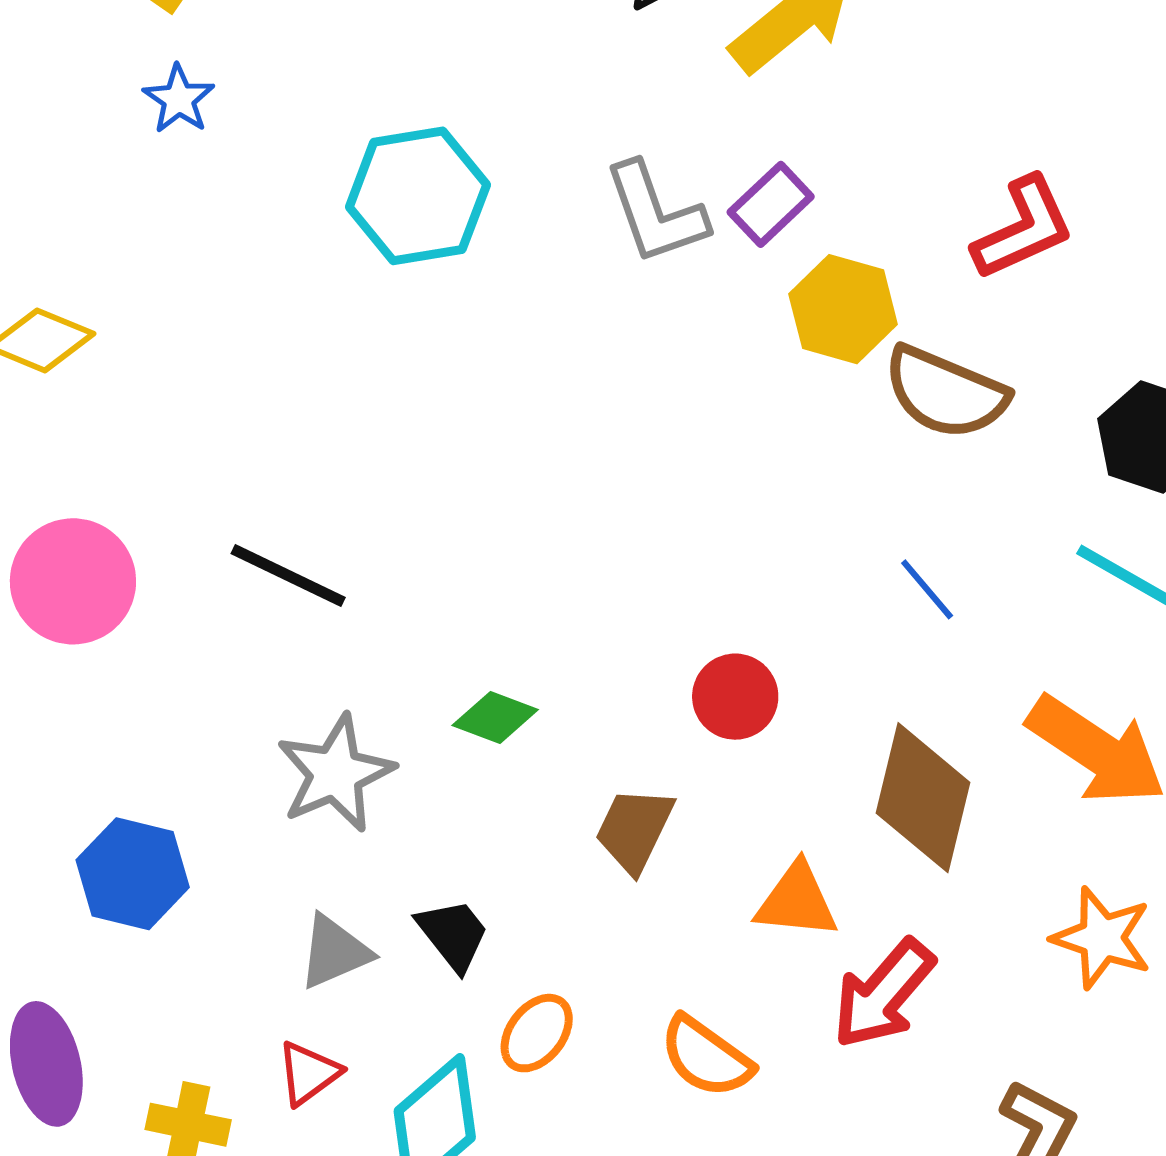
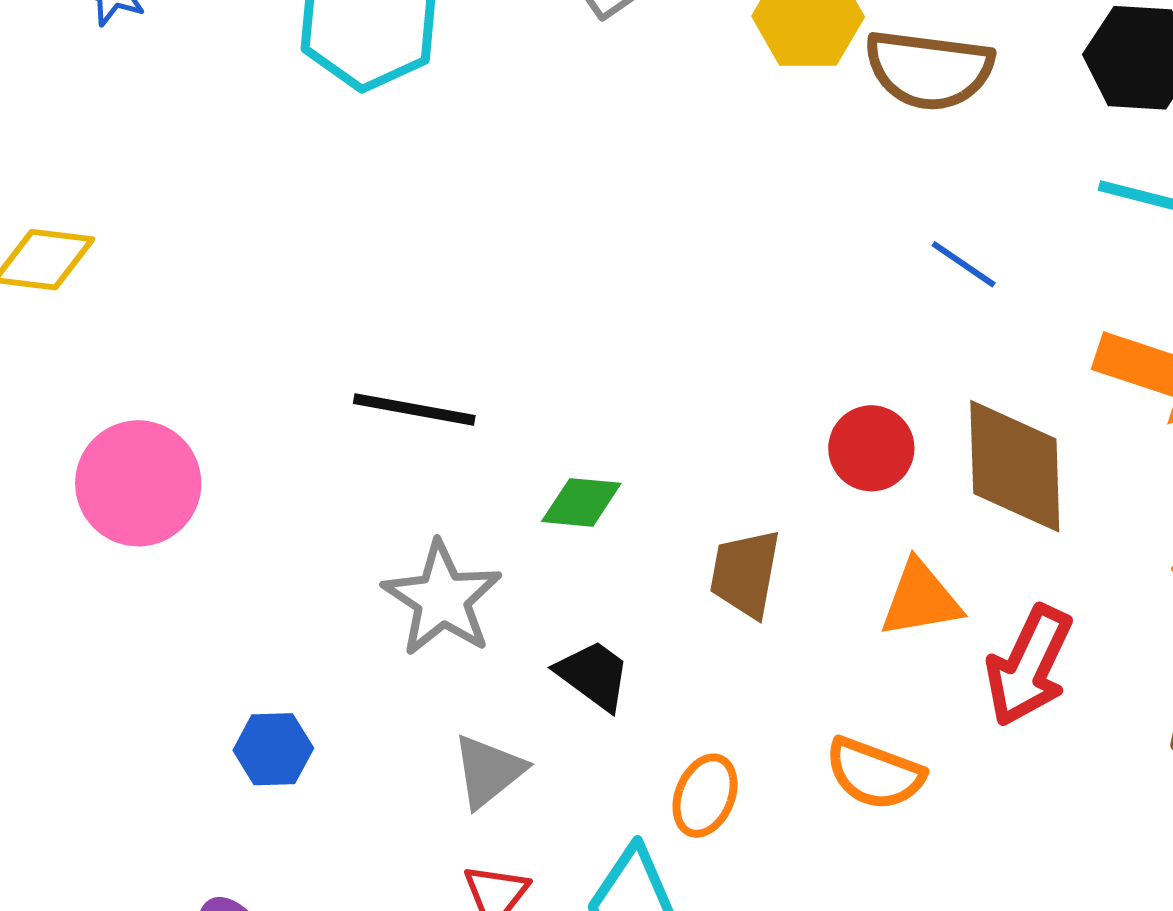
black line: (288, 576) -> (414, 410), moved
red circle: (735, 697) -> (871, 448), moved
blue hexagon: (133, 874) -> (273, 749), size x0.7
black trapezoid: (453, 935) -> (594, 675), moved

